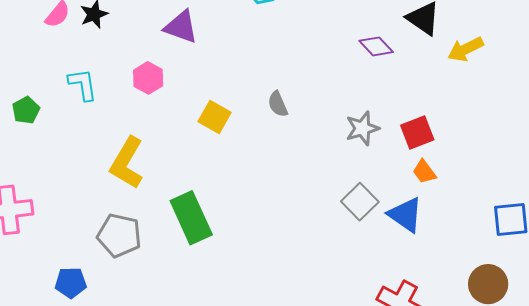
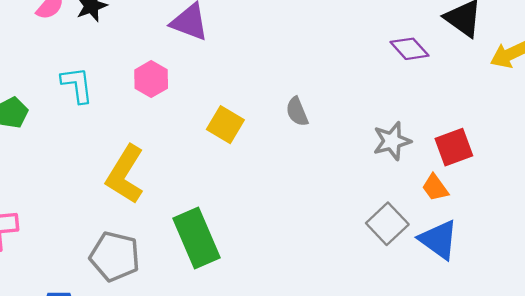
orange trapezoid: (424, 172) -> (435, 188), moved

